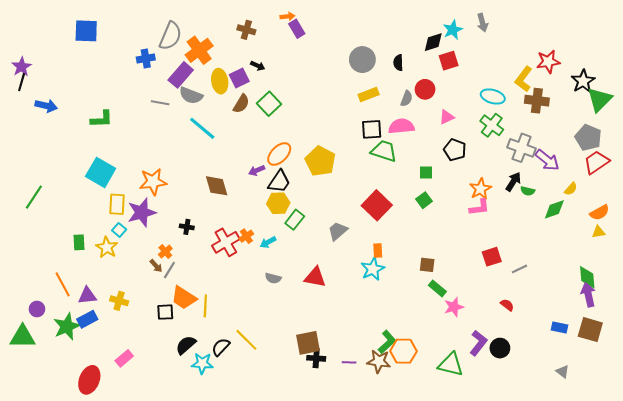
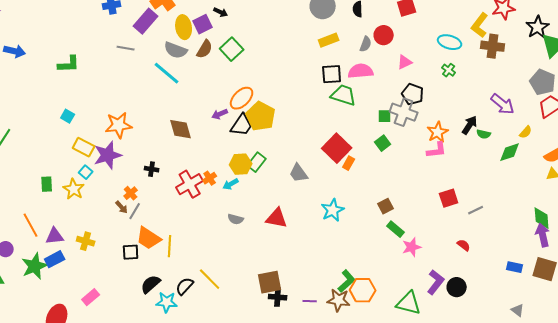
gray semicircle: (191, 95) -> (176, 50), moved
green cross: (492, 125) -> (449, 70), size x0.6
gray cross: (522, 148) -> (404, 112), moved
yellow pentagon: (320, 161) -> (261, 116), moved
cyan square: (101, 172) -> (68, 116), size x0.5
yellow hexagon: (278, 203) -> (241, 164), moved
yellow rectangle: (117, 204) -> (84, 147), turned -65
gray trapezoid: (338, 231) -> (299, 173), turned -85
orange rectangle: (378, 250) -> (349, 163), moved, turned 32
brown square: (427, 265) -> (386, 206), turned -35

